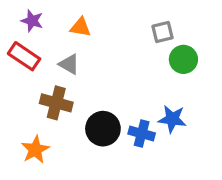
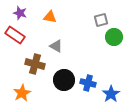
gray triangle: (69, 64) -> (56, 46), moved
blue star: (172, 119) -> (111, 94), moved, turned 30

